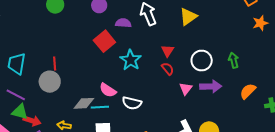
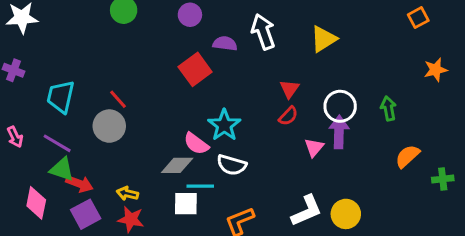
orange star: (260, 23) -> (436, 70), moved
cyan star: (131, 60) -> (224, 125), moved
red line: (55, 64) -> (118, 99), turned -40
red semicircle: (168, 69) -> (288, 116), turned 80
purple arrow: (211, 86) -> (339, 132), moved, turned -90
gray diamond: (84, 103) -> (177, 165), moved
cyan line: (100, 107) -> (200, 186), moved

